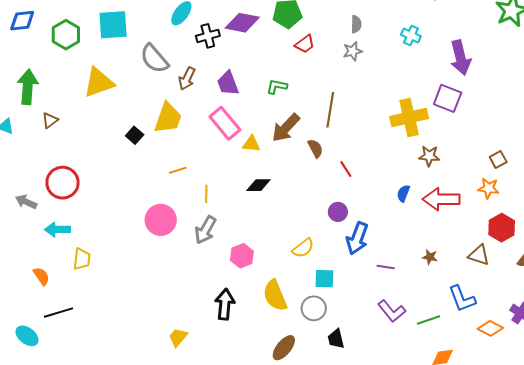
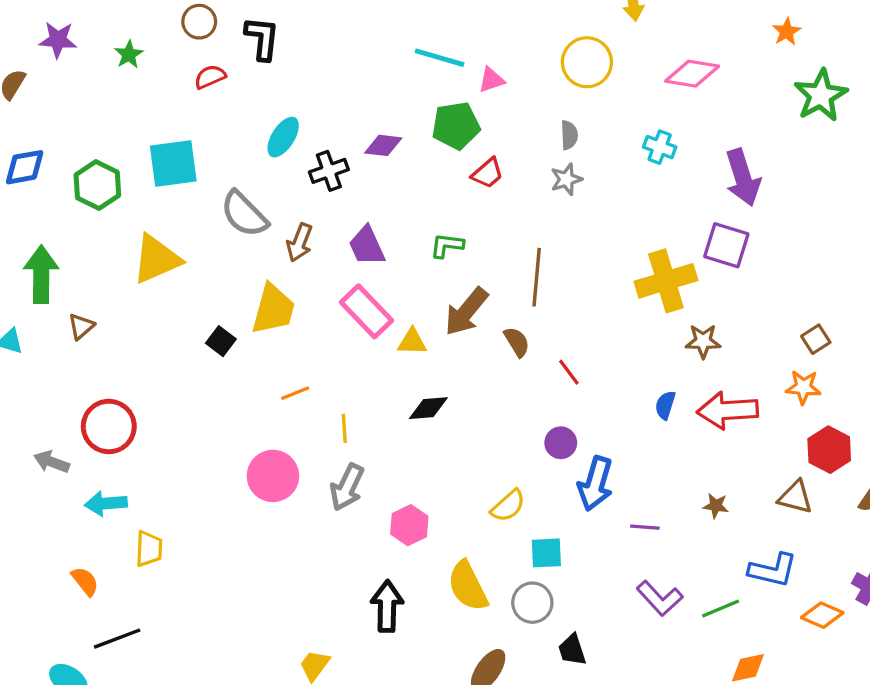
purple diamond: (242, 23) -> (383, 145), size x0.7
blue L-shape: (462, 299) -> (773, 570), turned -52

